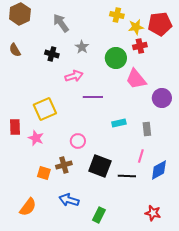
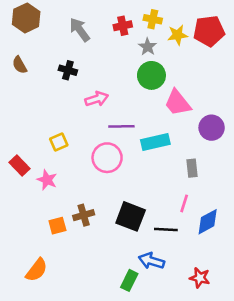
red cross: (140, 46) -> (123, 26), moved
gray star: (82, 47) -> (148, 47), moved
yellow square: (45, 109) -> (59, 142), size x0.6
cyan rectangle: (119, 123) -> (155, 142), moved, size x1.5
red rectangle: (15, 127) -> (20, 166), turned -42
pink circle: (78, 141) -> (107, 158), moved, size x1.5
orange square: (44, 173) -> (57, 226), turned -32
blue arrow: (69, 200) -> (151, 261), moved

